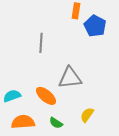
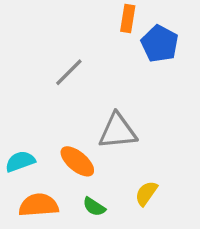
gray line: (41, 43) -> (69, 72), turned 42

